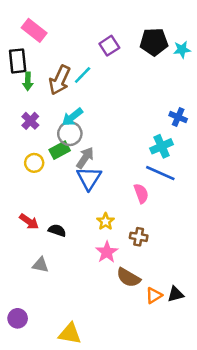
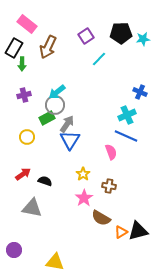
black rectangle: (18, 61) -> (14, 48), turned 36
cyan line: (83, 75) -> (99, 59), moved
brown arrow: (60, 80) -> (48, 47), moved
purple cross: (30, 121) -> (24, 95), turned 32
yellow circle: (34, 163) -> (27, 137), moved
red arrow: (29, 222) -> (23, 174), turned -70
gray triangle: (41, 265) -> (32, 208), size x1.5
black triangle: (176, 294) -> (138, 231), size x1.5

